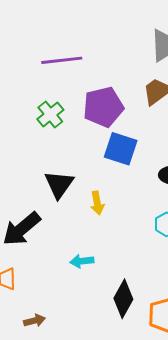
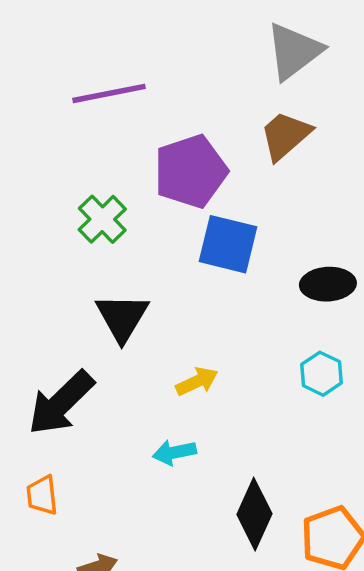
green cross: (50, 114) -> (102, 219), moved
yellow arrow: (97, 203) -> (197, 381), moved, turned -100

